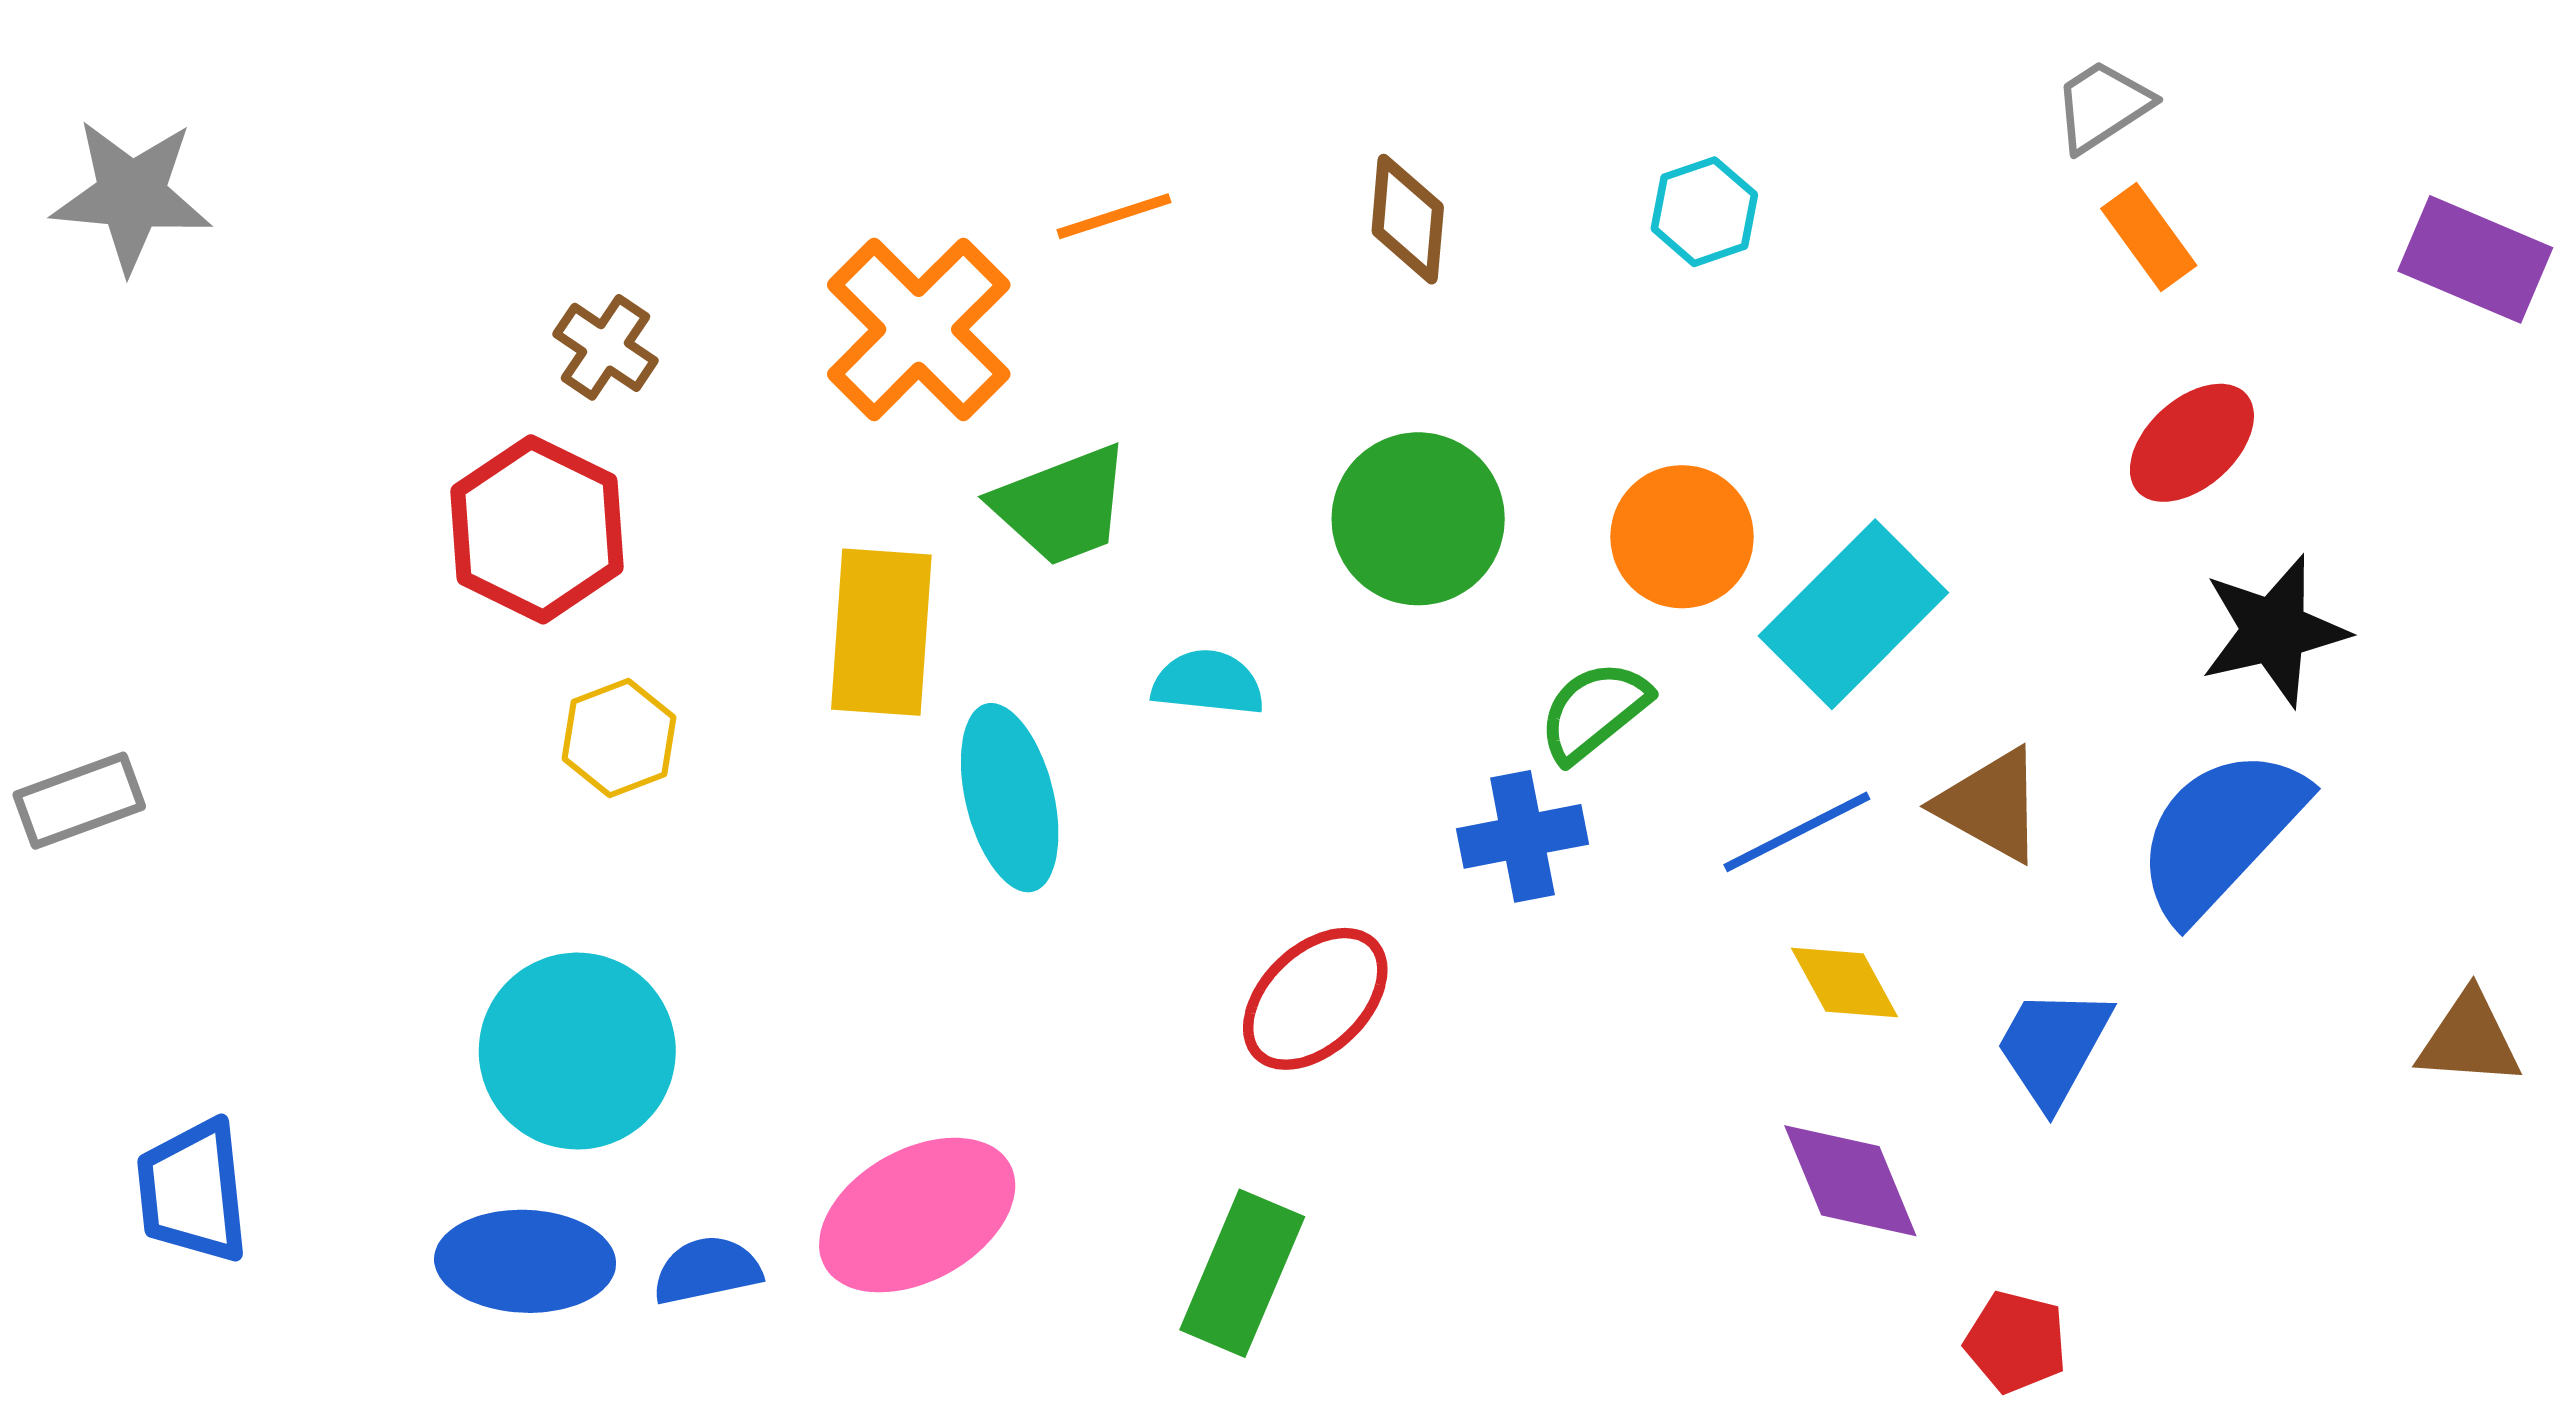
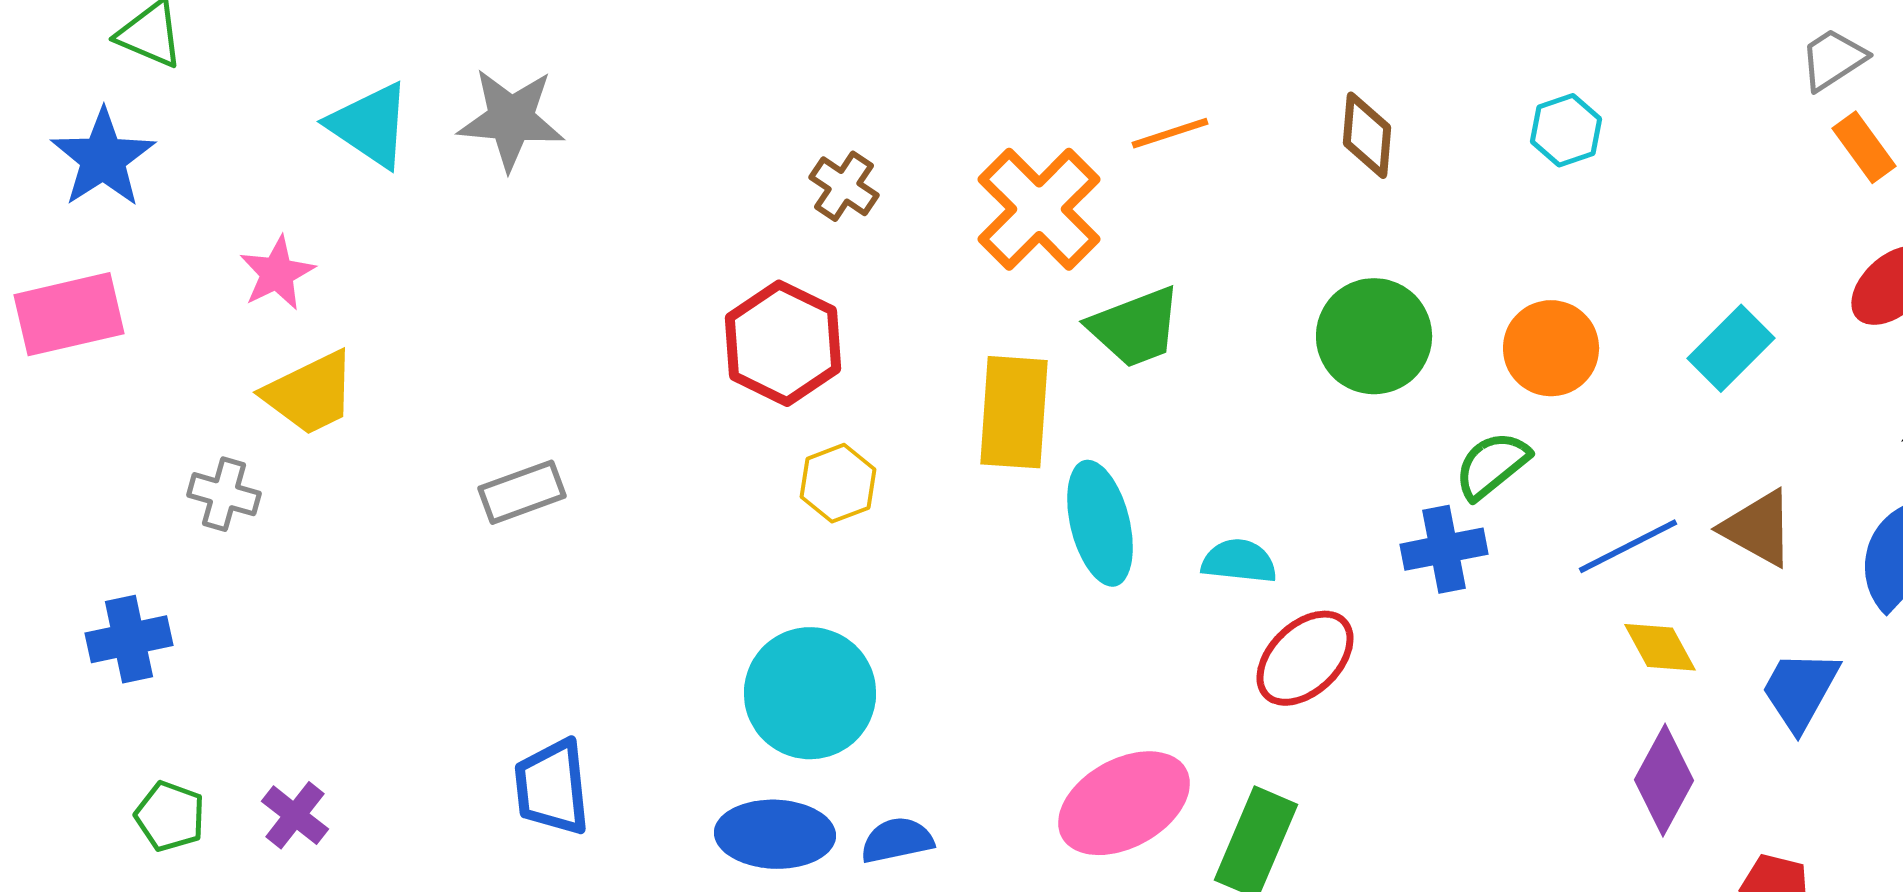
brown cross: (606, 347) -> (844, 186), moved
cyan rectangle: (1853, 614) -> (1731, 348), moved, size x0.7
cyan semicircle: (1208, 683) -> (1239, 561), moved
gray rectangle: (79, 801) -> (522, 492), moved
purple diamond: (1850, 1181) -> (1664, 780), turned 51
pink ellipse: (917, 1215) -> (1124, 803), moved

